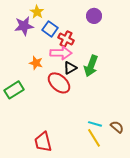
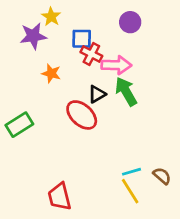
blue square: (50, 29) -> (82, 39), moved, turned -35
pink arrow: (61, 53) -> (116, 65), moved
orange star: (36, 63) -> (51, 73), moved
green arrow: (91, 66) -> (126, 91), turned 130
cyan line: (95, 124) -> (132, 172), turned -32

